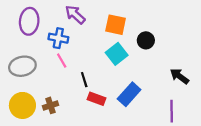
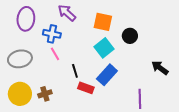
blue rectangle: (129, 94) -> (107, 75), moved
purple line: (172, 111) -> (140, 99), moved

